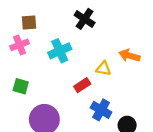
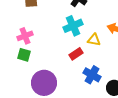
pink cross: (20, 45) -> (25, 36), moved
cyan cross: (60, 51) -> (73, 26), moved

